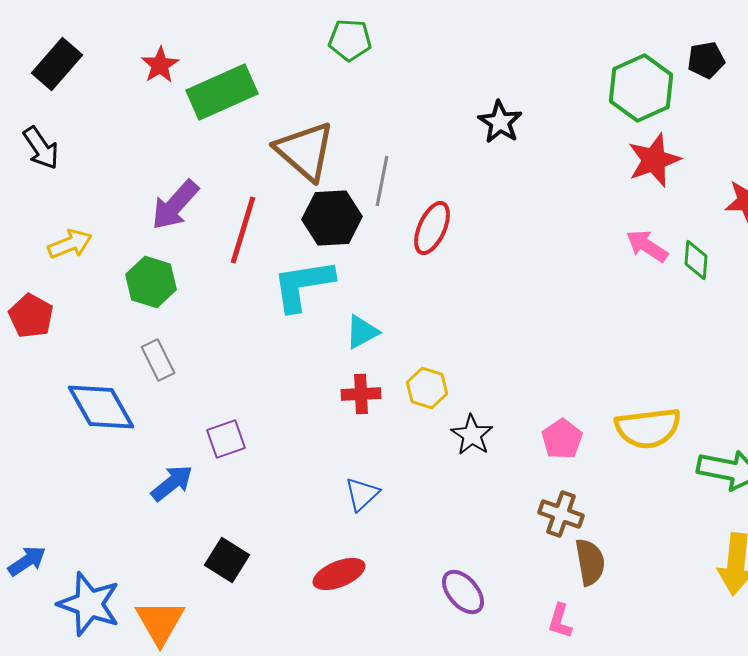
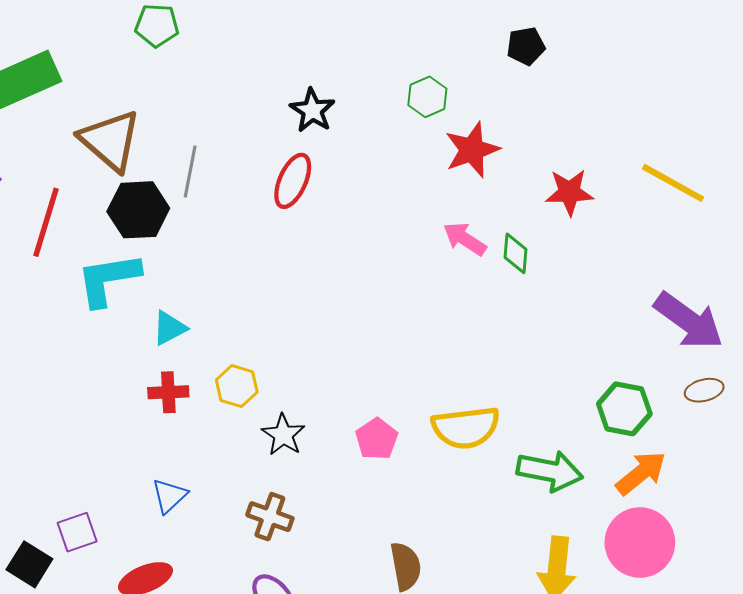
green hexagon: (641, 88) -> (427, 97), moved, size x0.6
red ellipse: (432, 228) -> (293, 181), moved
purple square: (226, 439) -> (77, 532), moved
brown cross: (561, 514) -> (270, 517), moved

